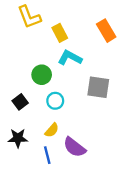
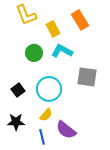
orange rectangle: (106, 31) -> (80, 20), moved
green circle: (42, 75) -> (34, 53), moved
cyan circle: (55, 101) -> (49, 89), size x1.6

